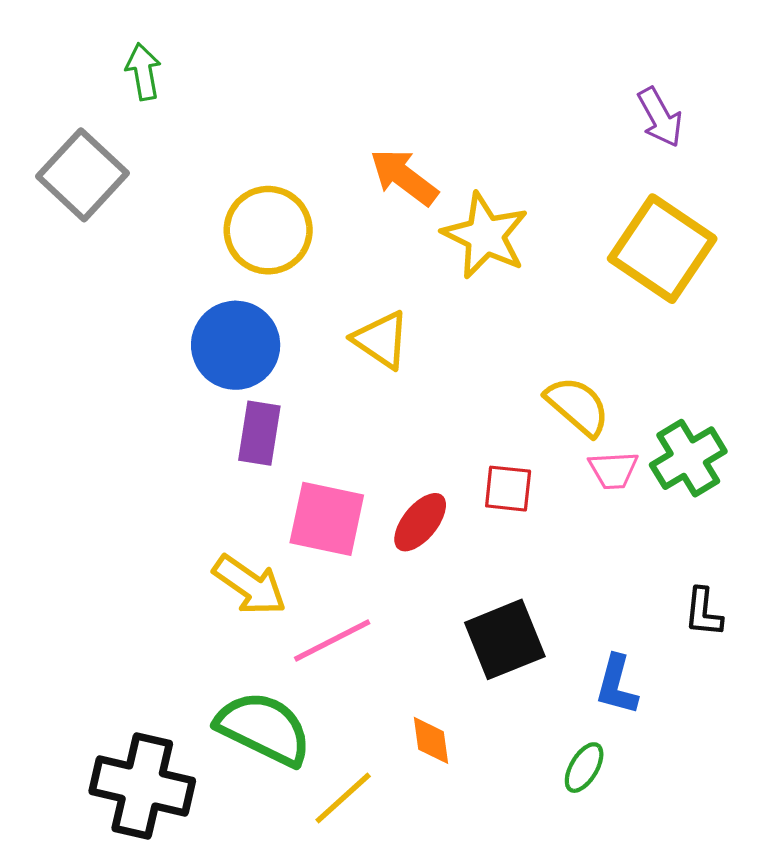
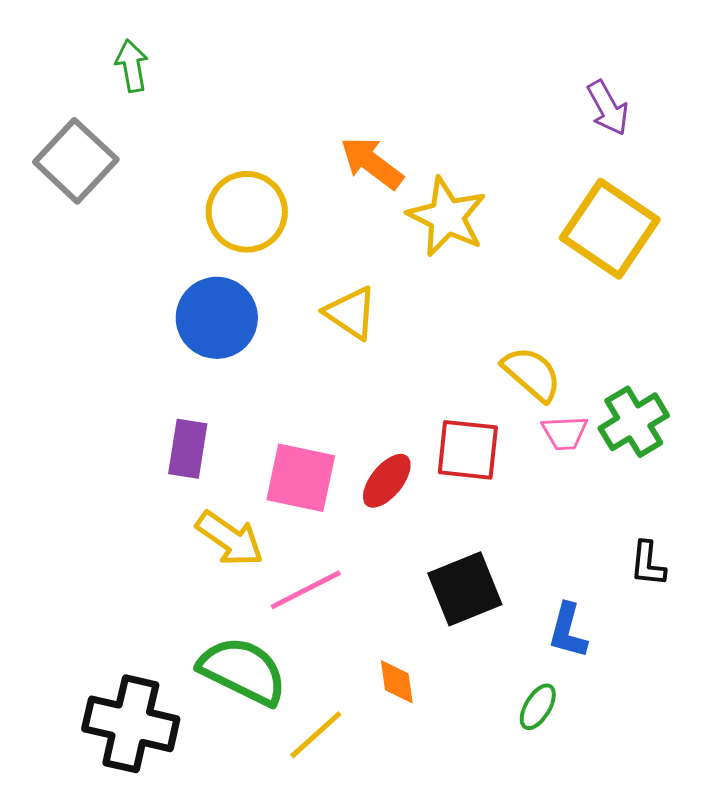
purple rectangle: (259, 433) -> (188, 449), moved
red square: (508, 489) -> (468, 450), size x1.4

